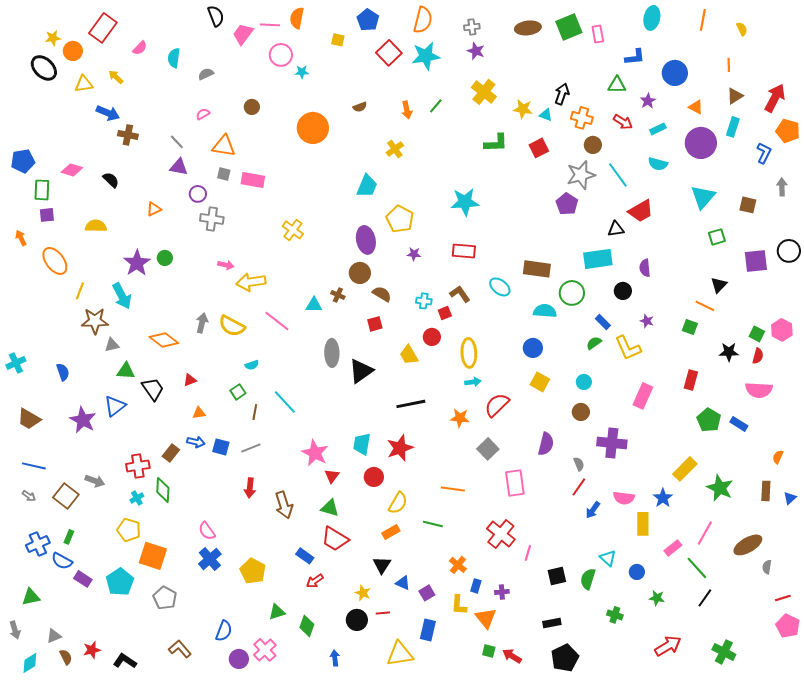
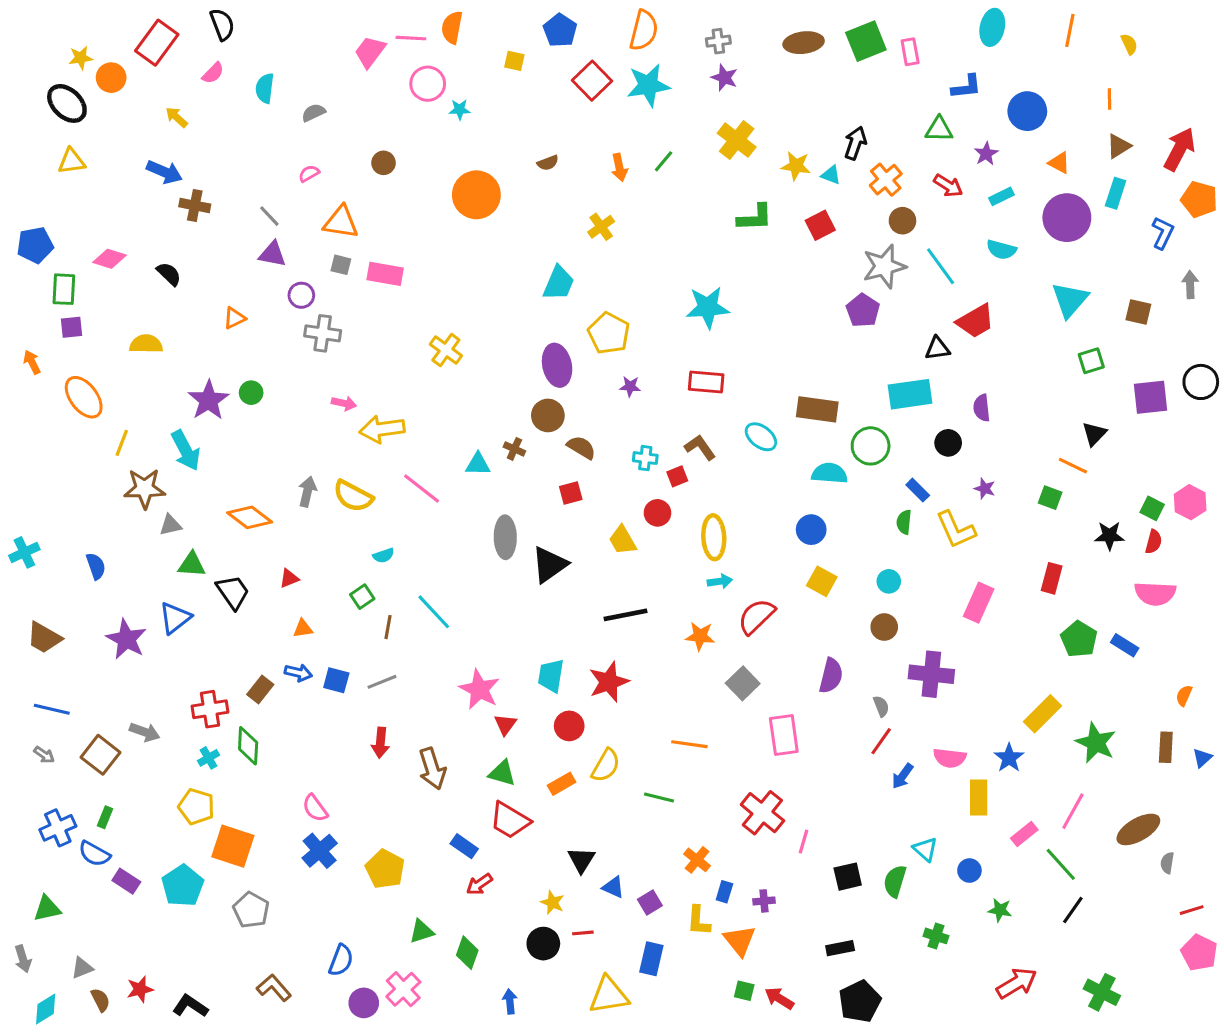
black semicircle: (216, 16) -> (222, 24), moved
yellow triangle: (84, 84) -> (72, 161), moved
orange cross: (582, 118) -> (886, 180), turned 35
green semicircle: (594, 343) -> (904, 522), turned -49
orange rectangle: (391, 532) -> (562, 784), moved

